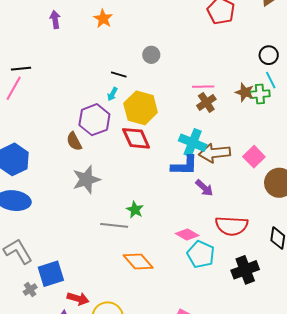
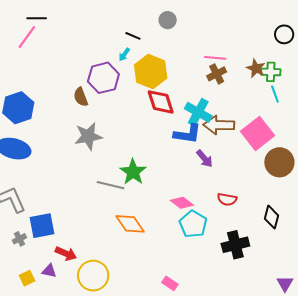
cyan line: (271, 80) -> (275, 94), moved
red diamond: (136, 138) -> (161, 102), moved
pink square: (254, 157) -> (257, 133), size x1.5
green star: (135, 210) -> (133, 172), size x1.5
red semicircle: (232, 226) -> (227, 199), size x0.6

